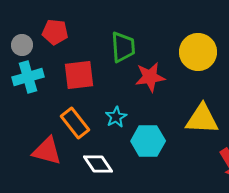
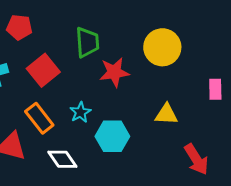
red square: (79, 75) -> (43, 70), turned -32
yellow triangle: (202, 119) -> (166, 114), size x0.7

